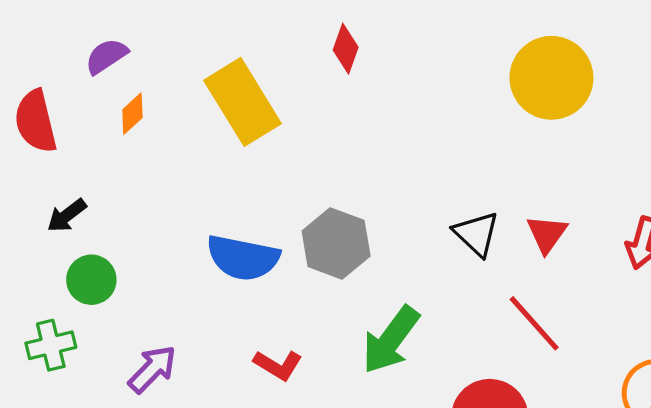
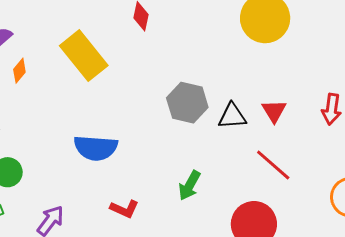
black triangle: (476, 234) -> (232, 116), turned -40
gray hexagon: (336, 243) -> (187, 103), moved
green arrow: (391, 340) -> (189, 185), size x0.7

